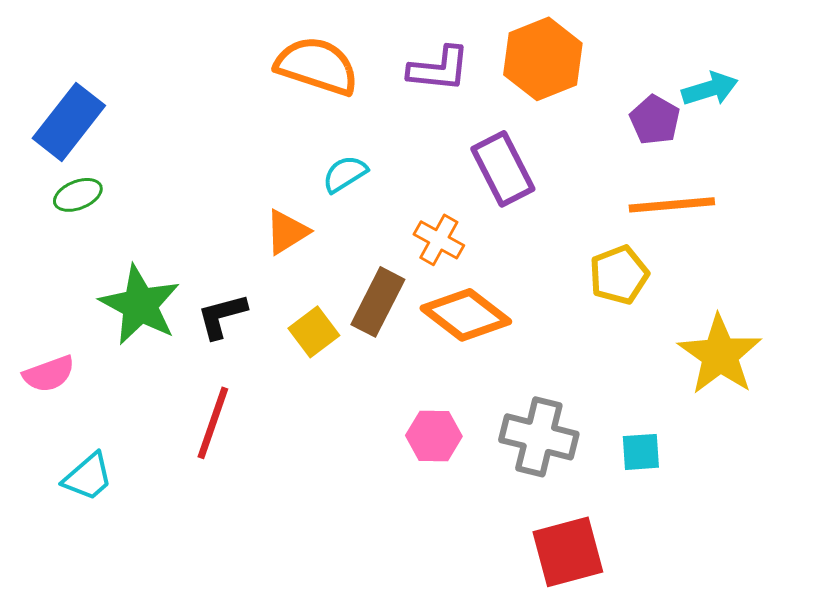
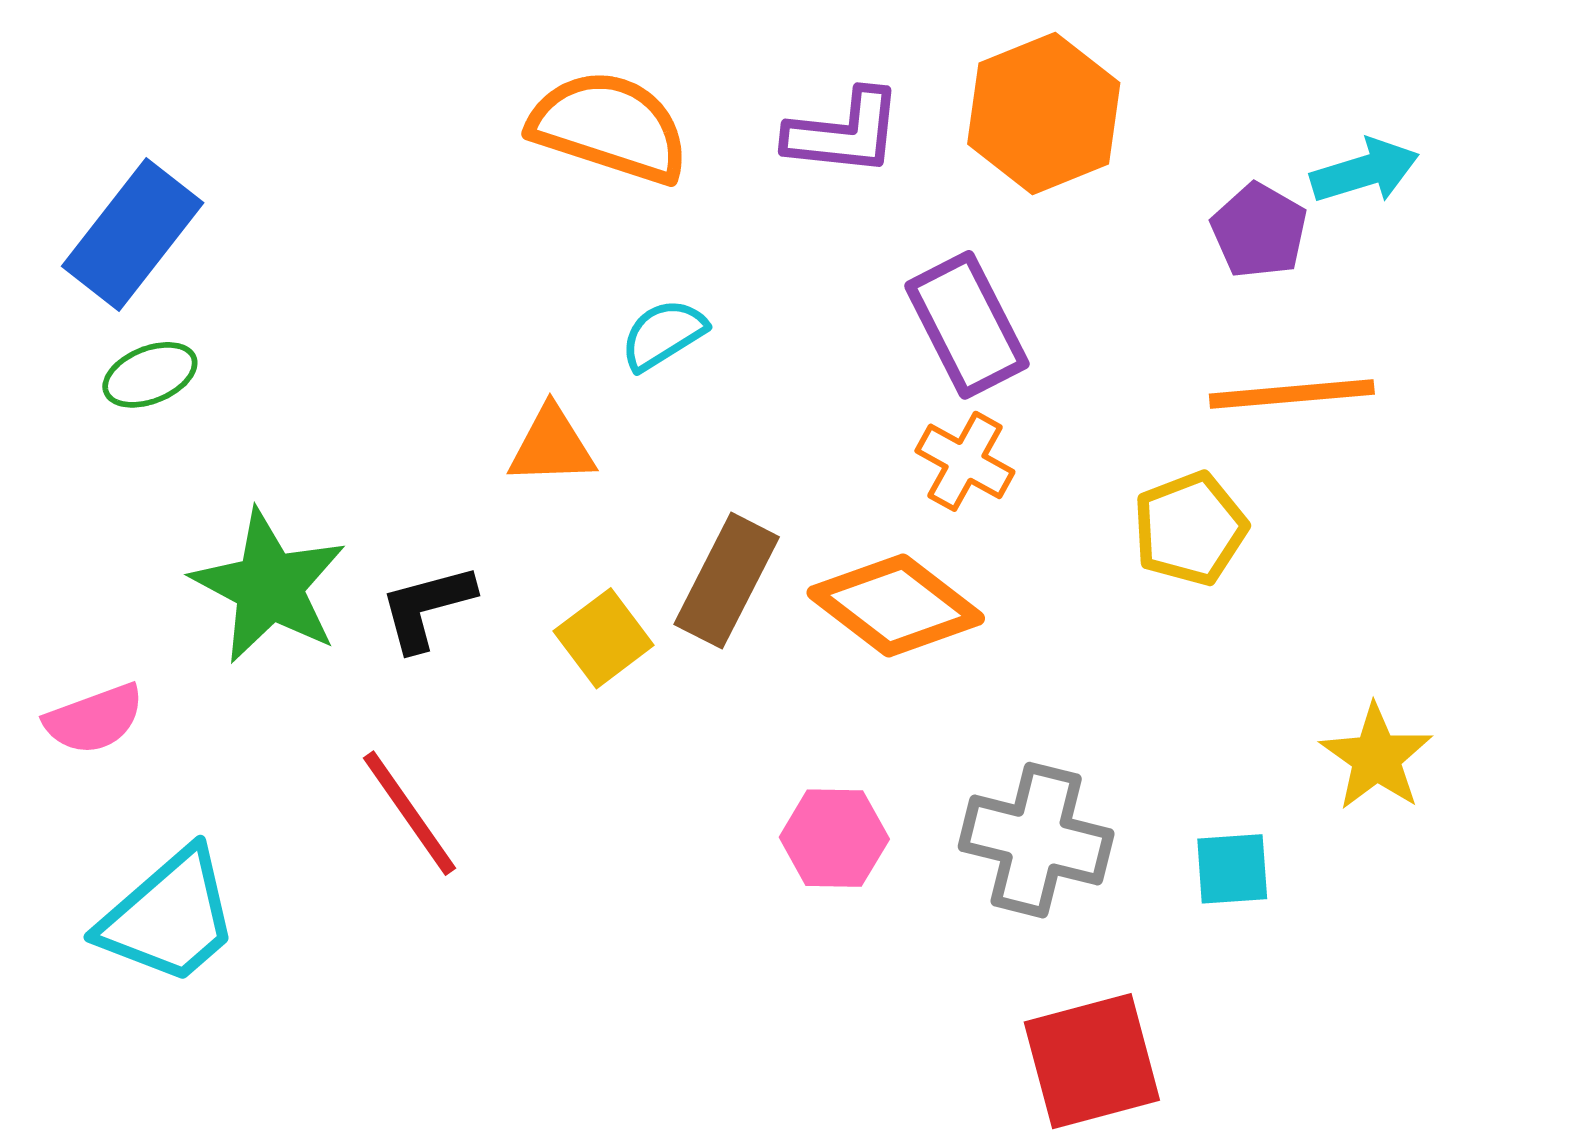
orange triangle: (287, 232) -> (552, 446), turned 30
orange cross: (439, 240) -> (965, 461), moved
yellow star: (720, 355) -> (1376, 757), moved, size x0.7
red line: (213, 423) -> (409, 813), turned -54
cyan trapezoid: (88, 477) -> (169, 917), size x1.5

